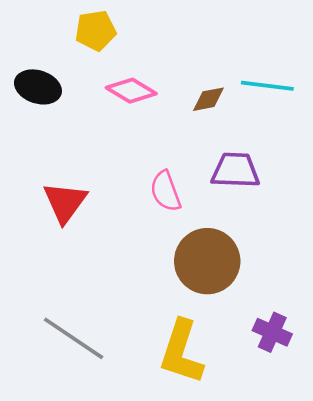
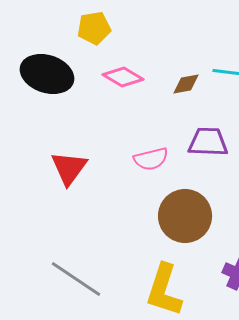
black ellipse: (38, 87) -> (47, 74), size x1.4
pink semicircle: (166, 191) -> (151, 159), turned -84

